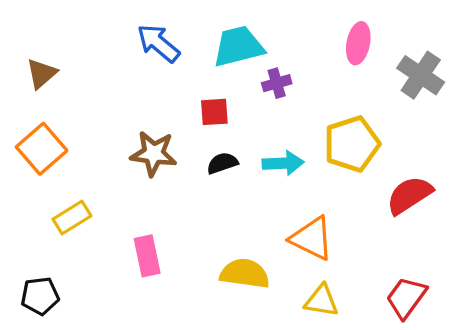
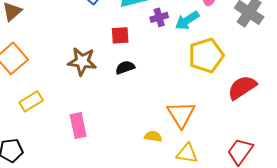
cyan arrow: (283, 163) -> (187, 20), moved, turned 150
orange triangle: (312, 238) -> (181, 114), turned 32
yellow semicircle: (245, 274) -> (153, 136), moved, size x0.6

